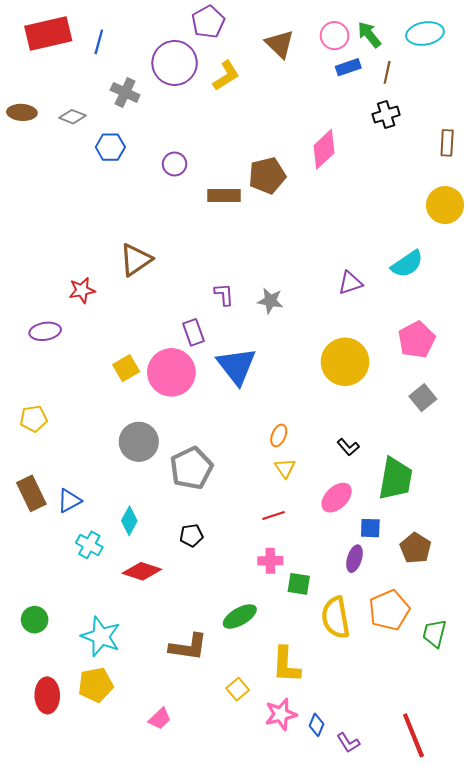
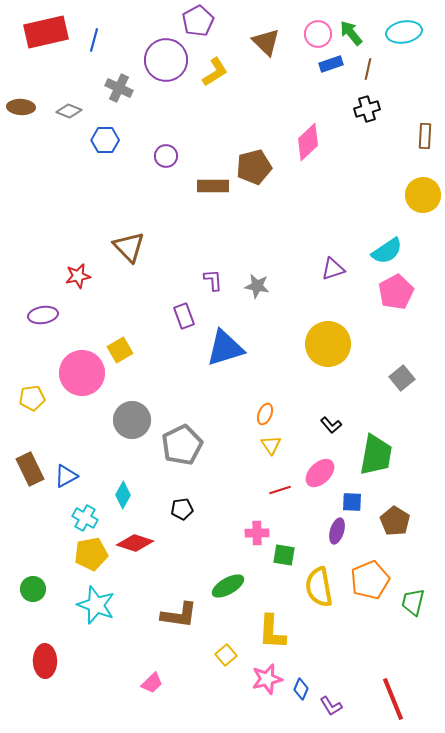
brown triangle: (136, 260) -> (129, 247), turned -40
pink pentagon: (417, 340) -> (396, 292), moved
blue triangle: (237, 366) -> (225, 348), turned 51
pink circle: (171, 372) -> (82, 373), moved
red line: (273, 515) -> (280, 490), moved
yellow pentagon: (96, 685) -> (91, 554), moved

